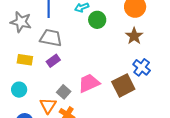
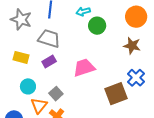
brown star: (134, 36) -> (132, 46), turned -30
pink trapezoid: (89, 83) -> (84, 68), moved
cyan circle: (19, 90) -> (28, 86), moved

